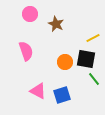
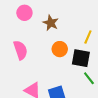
yellow line: (93, 38) -> (88, 37), turned -40
orange circle: (65, 62) -> (60, 49), moved

